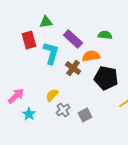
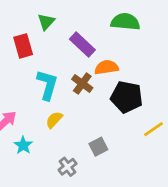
green triangle: (46, 22) -> (46, 22), turned -40
green semicircle: (105, 35) -> (125, 22), moved, size x1.5
cyan L-shape: (51, 53) -> (47, 85), moved
gray cross: (63, 110) -> (68, 167), moved

